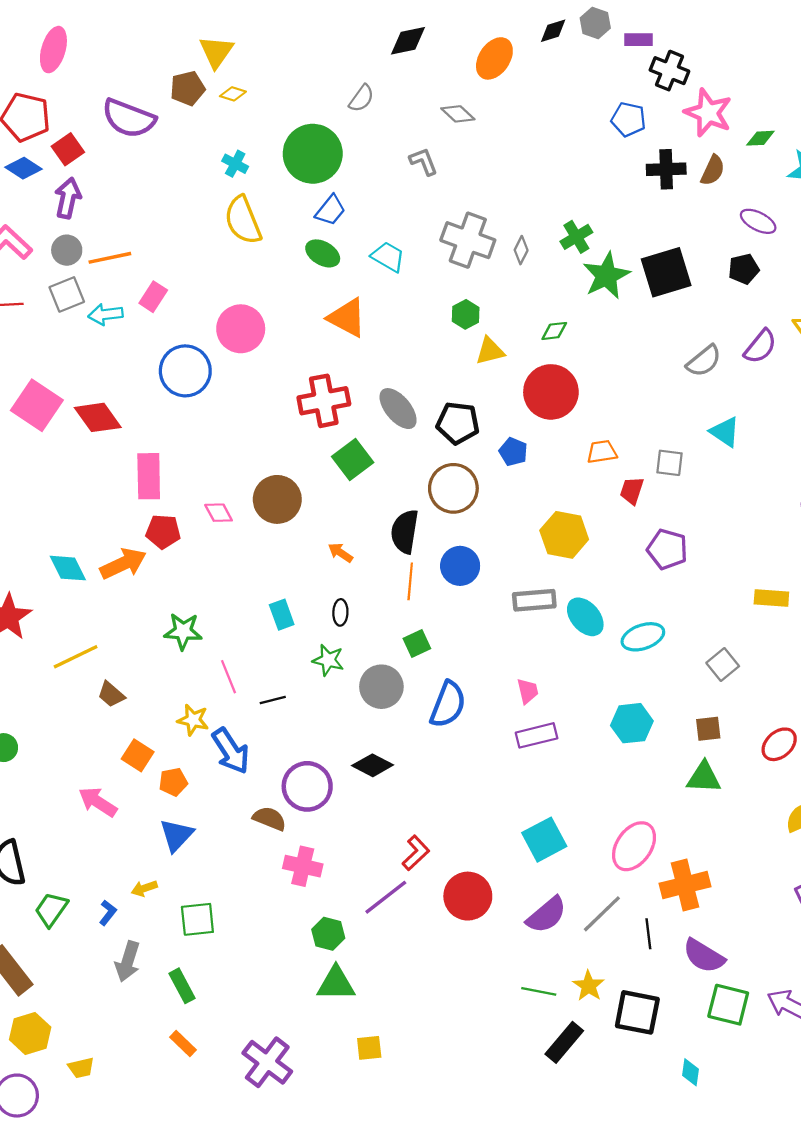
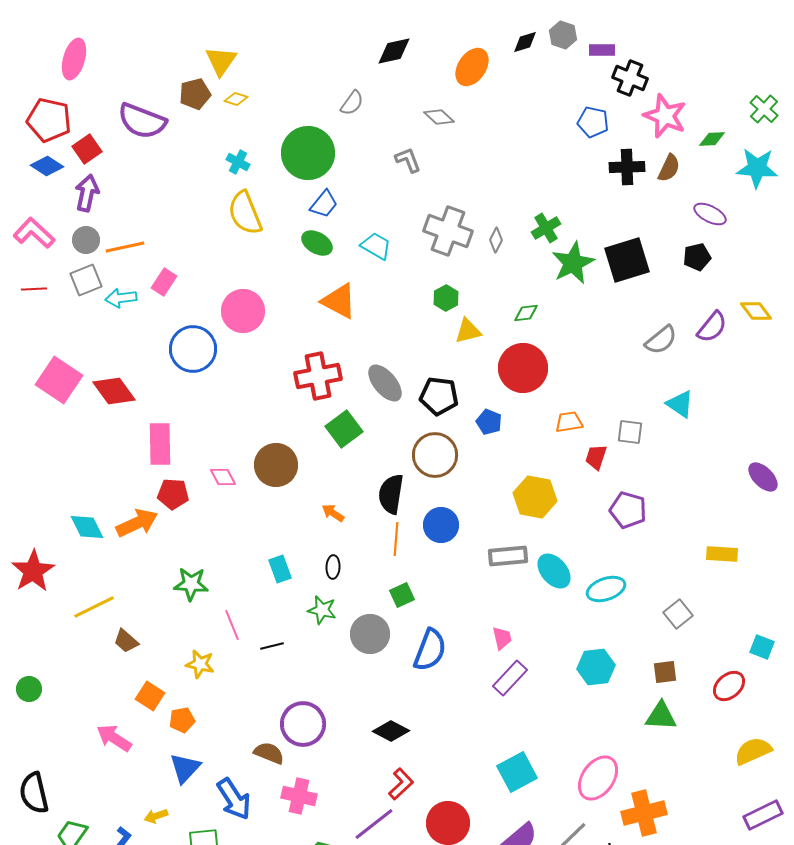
purple rectangle: (537, 735) -> (510, 678), turned -33
blue arrow: (231, 751) -> (234, 799), moved
black diamond: (373, 765) -> (391, 731), moved

